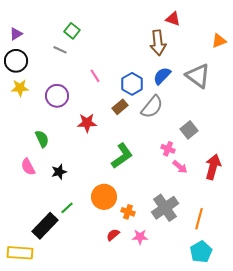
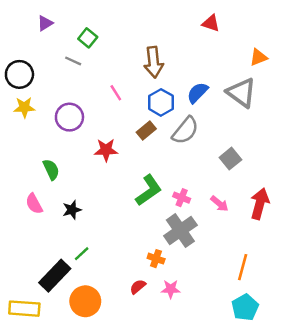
purple triangle: (16, 34) -> (45, 23), moved
orange triangle: (219, 41) -> (258, 57), moved
brown arrow: (158, 43) -> (154, 62), moved
pink cross: (168, 149) -> (182, 198), moved
orange circle: (104, 197) -> (85, 301), moved
gray cross: (165, 208) -> (180, 231), moved

